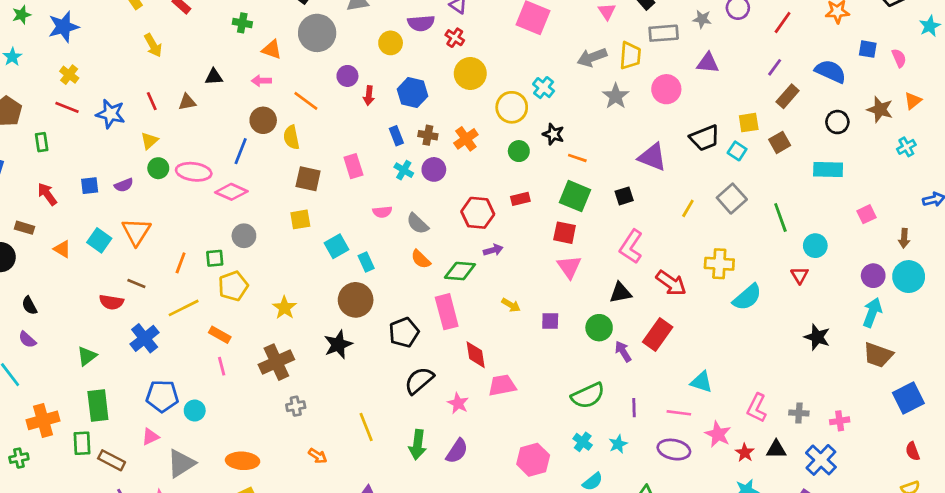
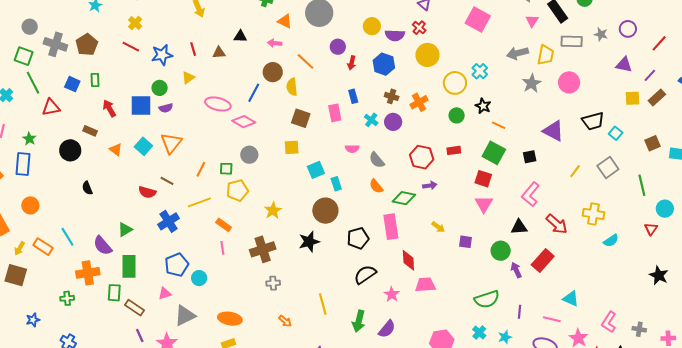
purple semicircle: (421, 23) -> (395, 35), moved
purple triangle: (708, 63) -> (624, 65), moved
blue star: (111, 114) -> (162, 55), turned -30
yellow square: (749, 123) -> (633, 98), moved
blue rectangle: (396, 136) -> (353, 96), moved
green rectangle: (42, 142) -> (95, 80), moved
brown square: (780, 142) -> (653, 143), moved
green circle: (158, 168) -> (160, 88), moved
blue square: (90, 186) -> (141, 106), size x1.6
cyan semicircle: (747, 297) -> (611, 241), size x0.7
purple semicircle: (27, 340) -> (103, 246), moved, size x1.5
blue pentagon: (162, 396) -> (177, 265), turned -30

